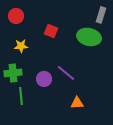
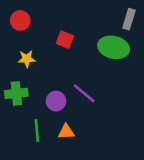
green line: (21, 96) -> (37, 130), moved
orange triangle: (77, 103) -> (66, 132), moved

